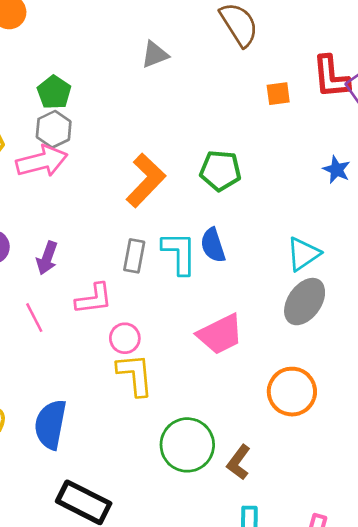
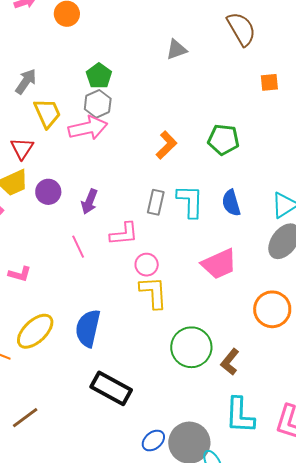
orange L-shape: (146, 180) -> (166, 145), size x0.7
blue semicircle: (213, 245) -> (231, 203), moved

